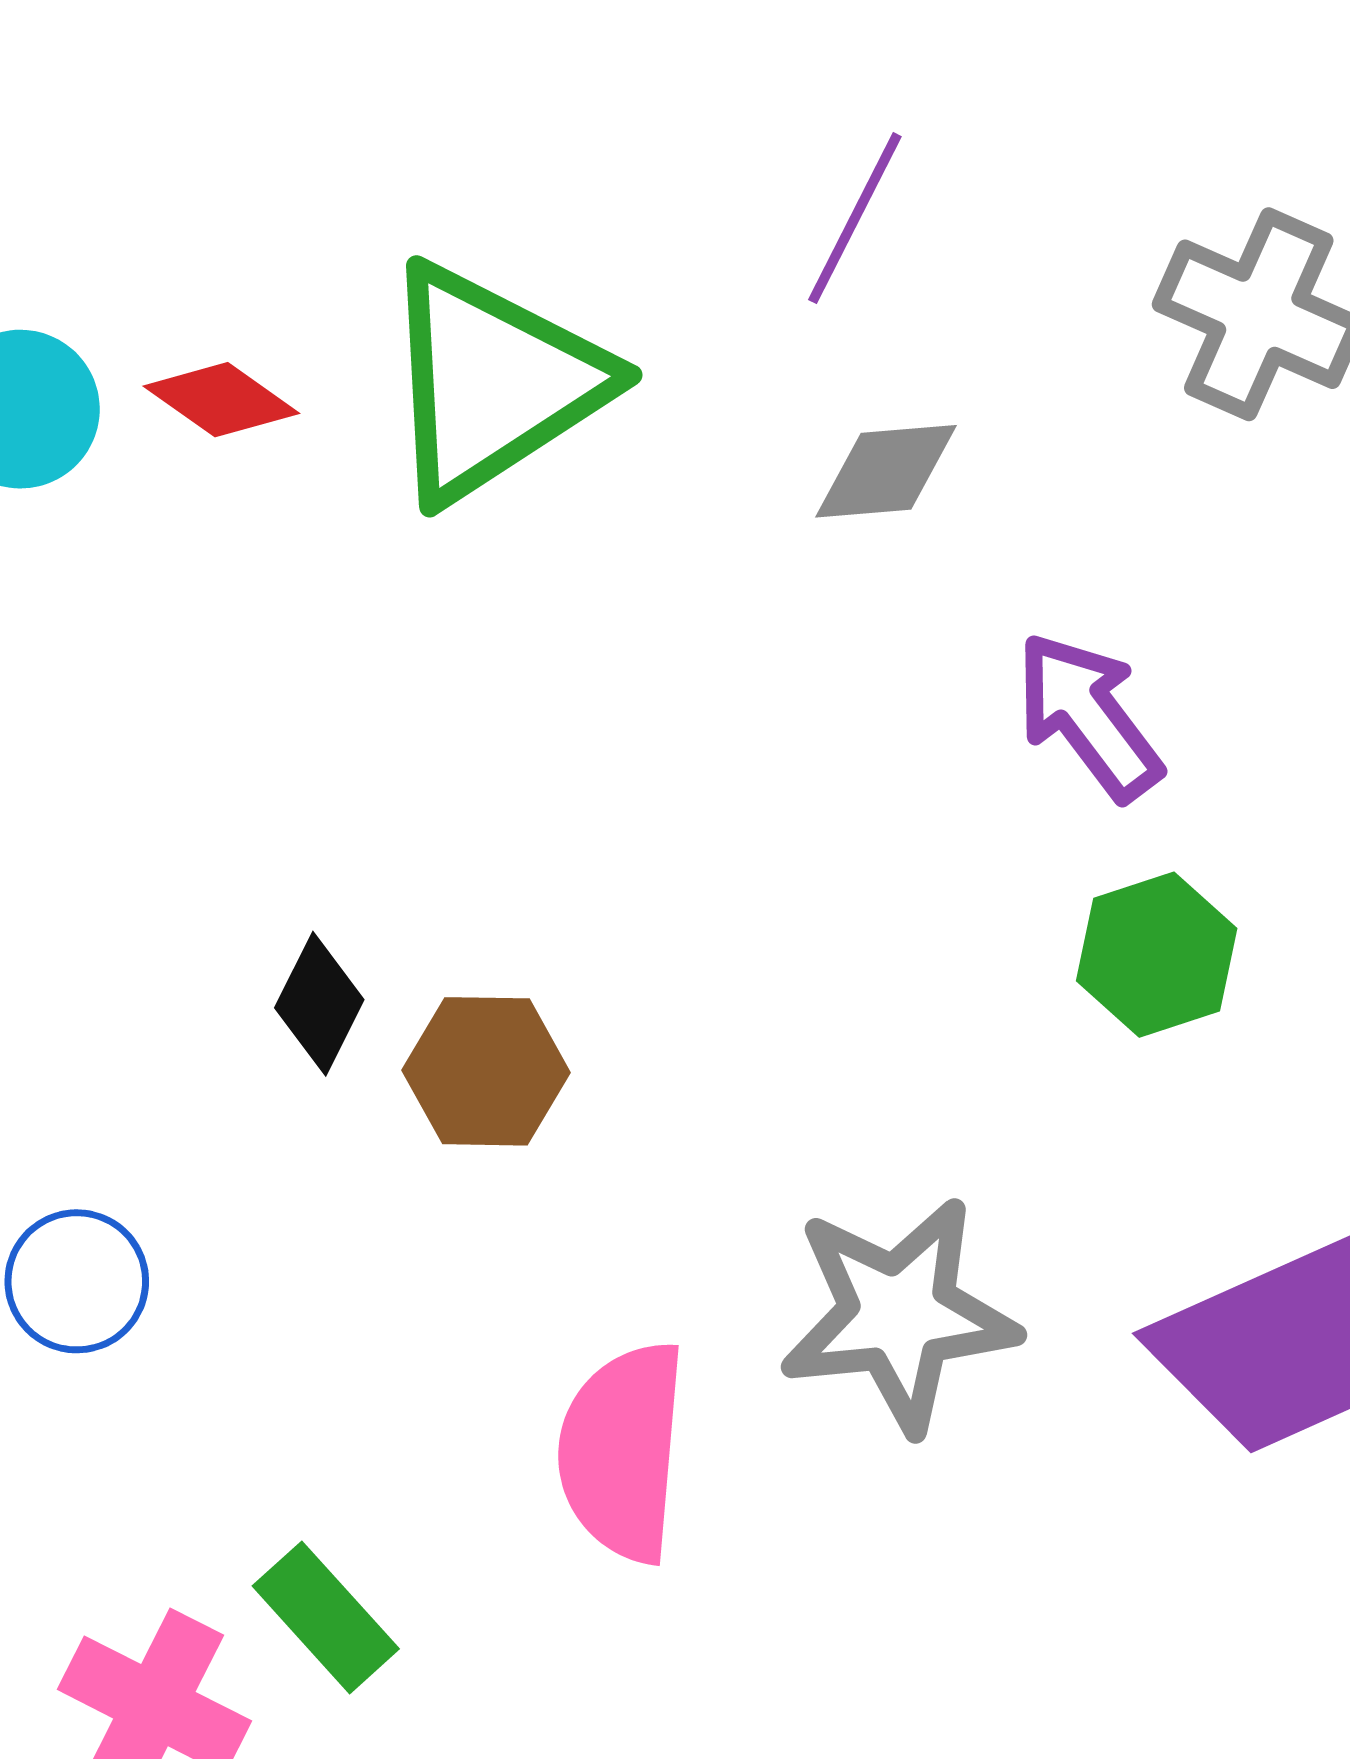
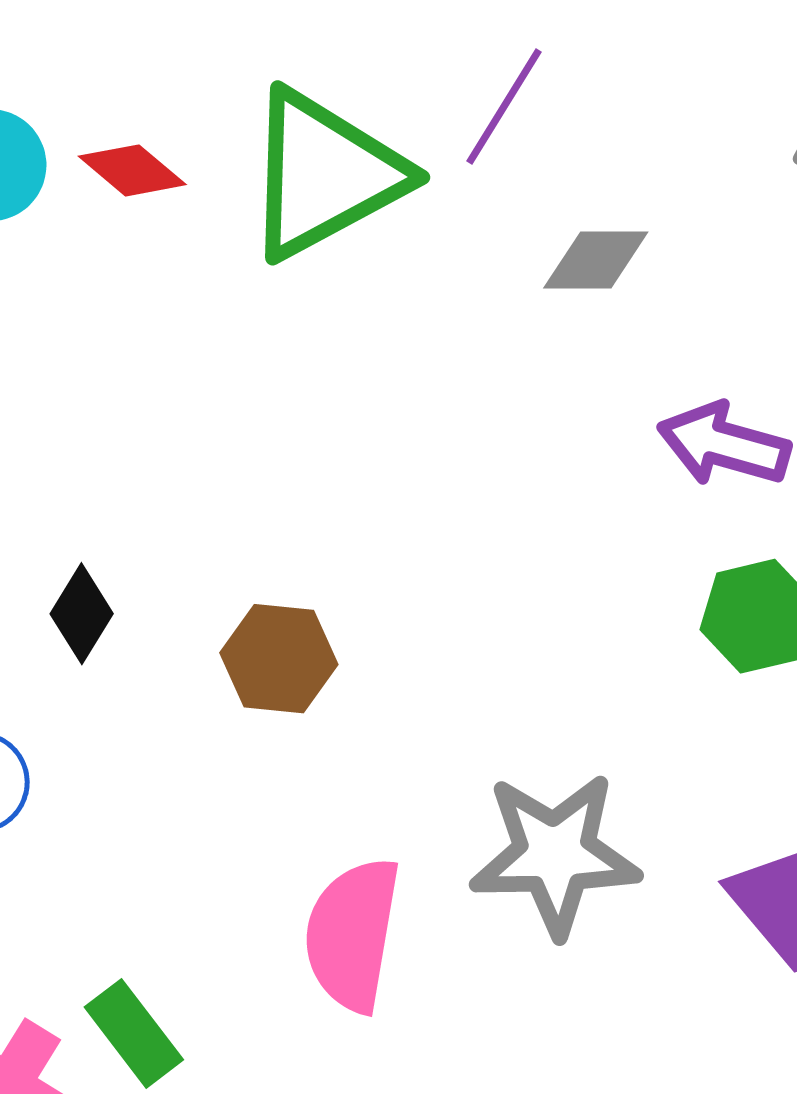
purple line: (855, 218) -> (504, 106), moved
purple arrow: (1088, 716) -> (724, 444), turned -42
black diamond: (319, 1004) -> (82, 614), moved

